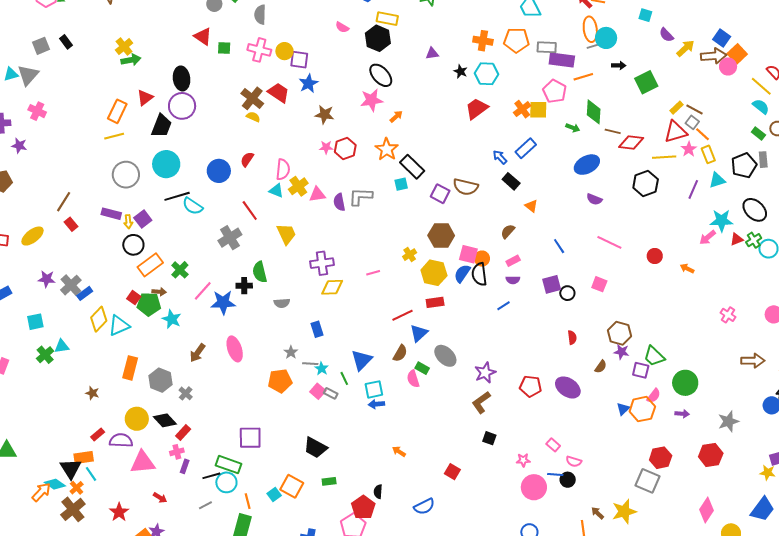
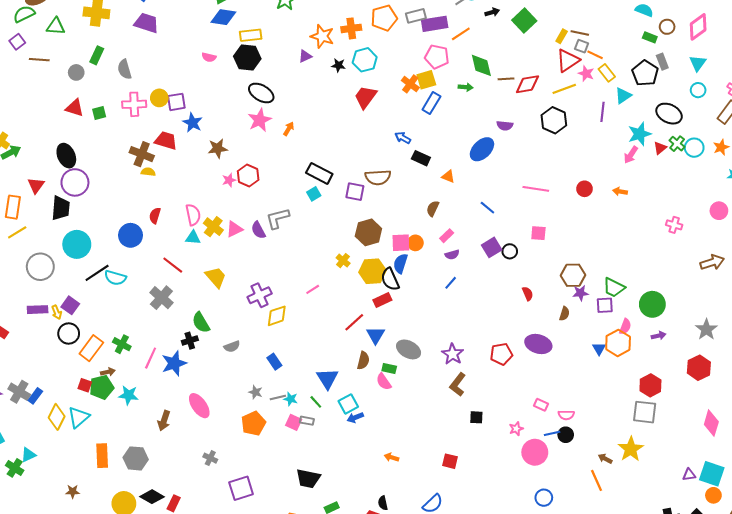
blue rectangle: (526, 148) -> (431, 103), moved
orange star: (387, 149) -> (322, 36), moved
blue ellipse: (587, 165) -> (482, 149), moved
purple semicircle: (594, 199) -> (505, 126), moved
black semicircle: (479, 274) -> (390, 279), moved
gray cross: (186, 393) -> (210, 458), moved

